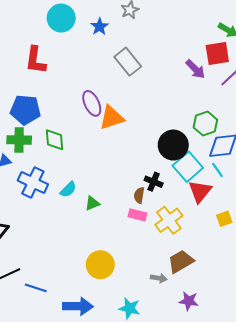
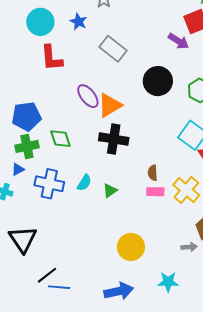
red L-shape: (35, 60) -> (52, 58), moved
black circle: (173, 145) -> (158, 81), moved
black cross: (154, 182) -> (114, 139), moved, size x1.6
blue line: (36, 288) -> (59, 287), moved

